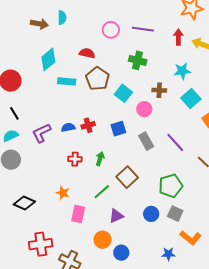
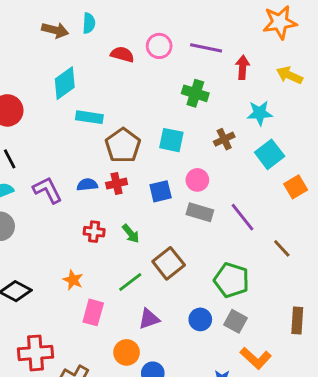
red arrow: (178, 37) -> (243, 67), moved
red semicircle: (87, 53) -> (122, 54), moved
brown pentagon: (98, 79) -> (123, 145), moved
brown cross: (159, 90) -> (224, 139), turned -32
cyan square: (123, 93) -> (171, 140), turned -30
pink circle: (144, 109) -> (197, 180), moved
purple L-shape: (41, 133) -> (48, 190), turned 85
gray rectangle: (146, 141) -> (200, 212), turned -48
green arrow: (100, 159) -> (131, 234), turned 120
green pentagon: (171, 186) -> (232, 280), turned 30

